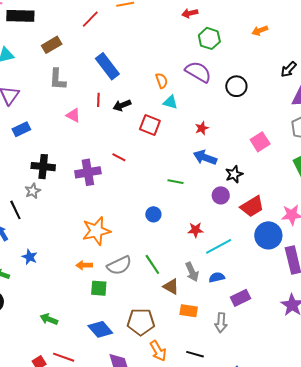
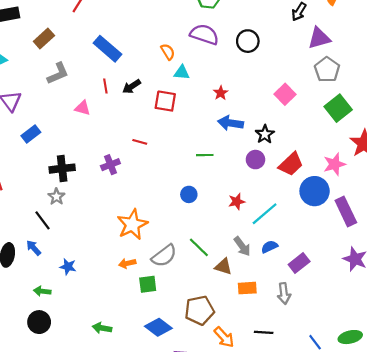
gray L-shape: (58, 79) -> (58, 73), turned -105
purple cross: (88, 172) -> (110, 165), size x0.7

